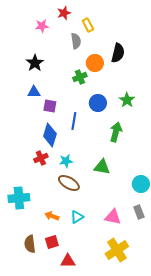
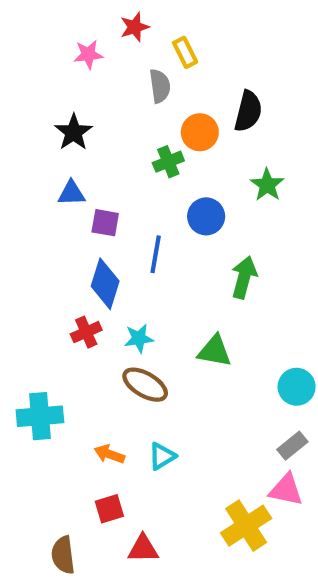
green star: (127, 100) -> (267, 185), moved
gray rectangle: (139, 212) -> (292, 446), turned 72
pink triangle: (113, 217) -> (286, 490), moved
brown semicircle: (30, 244) -> (63, 555), moved

